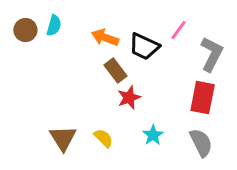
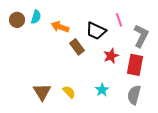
pink line: (179, 30) -> (119, 20), turned -56
orange arrow: (105, 38) -> (60, 27), moved
red star: (129, 98) -> (111, 56), moved
gray semicircle: (201, 143) -> (134, 95), turned -138

